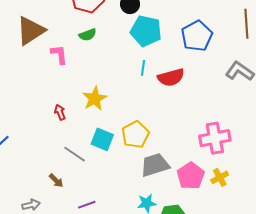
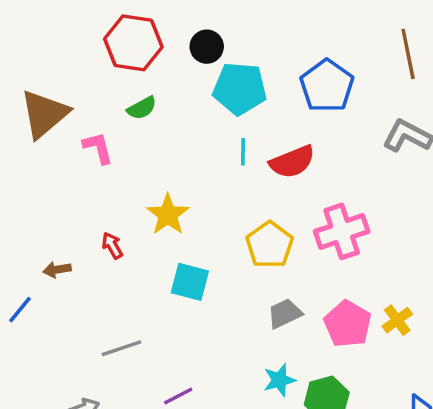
yellow pentagon: (135, 135) -> (270, 245), moved
pink cross: (215, 138) -> (342, 231), moved
gray line: (75, 154) -> (121, 348), moved, turned -45
gray trapezoid: (155, 165) -> (285, 314), size x0.7
brown arrow: (56, 181) -> (57, 270), moved, turned 133

